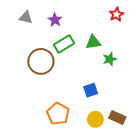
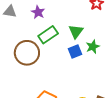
green triangle: (93, 42) -> (76, 31), turned -42
blue square: (91, 90) -> (75, 51), moved

